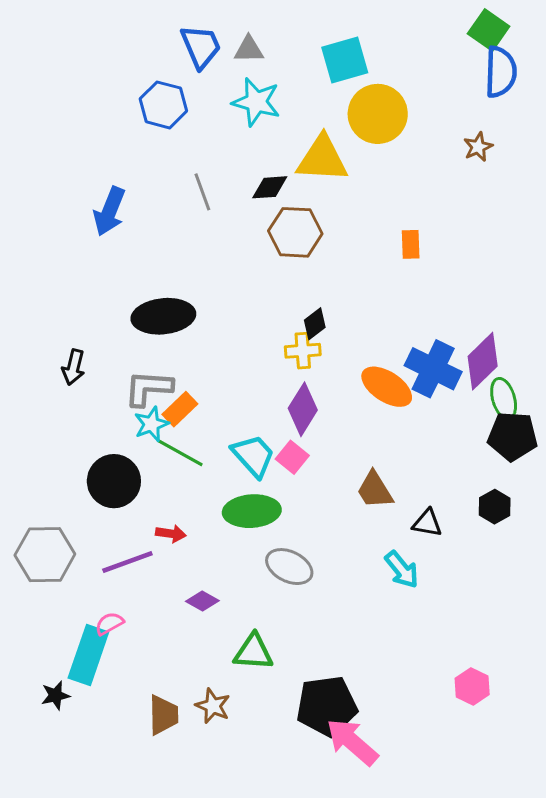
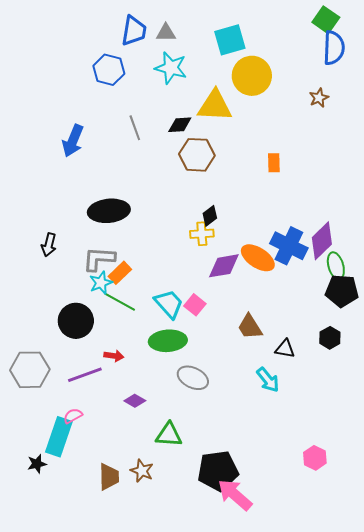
blue trapezoid: (201, 46) -> (134, 31), turned 32
purple diamond: (303, 409) -> (224, 266), moved, turned 48

